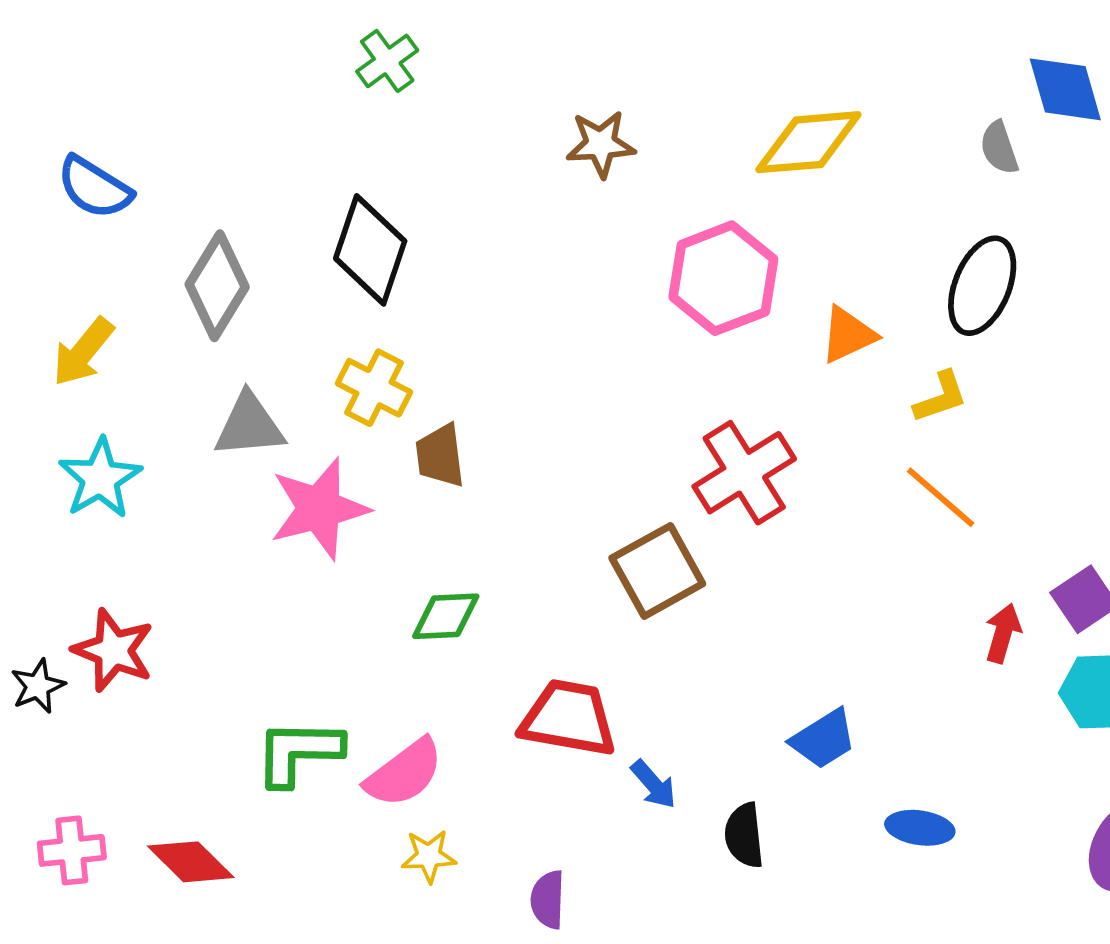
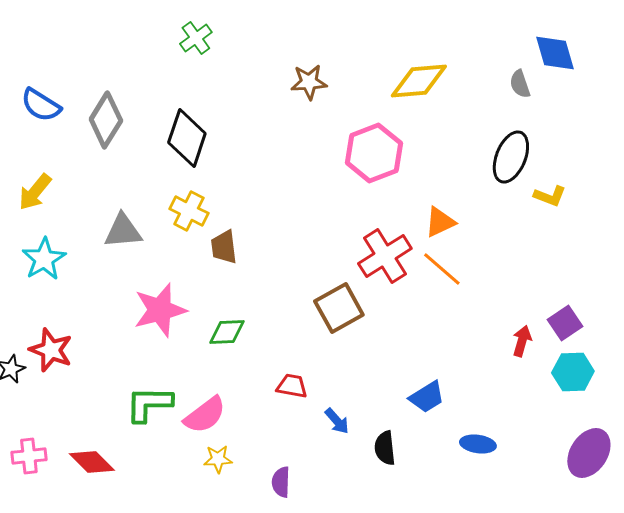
gray diamond: (217, 286) -> (106, 120), moved
orange triangle: (848, 335) -> (440, 222), moved
yellow L-shape: (941, 397) -> (550, 196), moved, turned 40
orange line: (941, 497) -> (442, 269), moved
pink star: (319, 509) -> (160, 310), moved
red trapezoid: (569, 718) -> (292, 386), size x0.6

